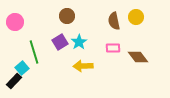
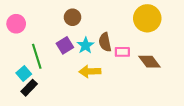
yellow circle: (136, 17) -> (147, 18), size x1.6
brown semicircle: (114, 21) -> (105, 42), moved
black rectangle: (14, 81) -> (29, 88), moved

